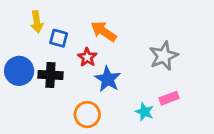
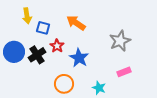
red star: (87, 57) -> (57, 46), moved
black cross: (50, 75) -> (37, 55), turned -36
cyan star: (144, 112) -> (99, 88), moved

